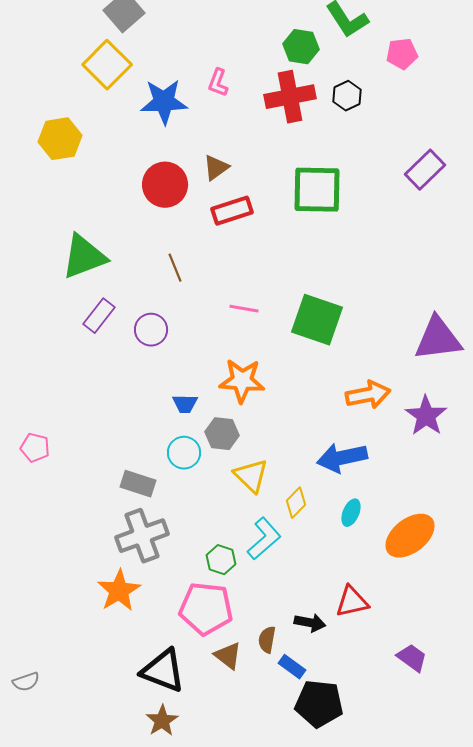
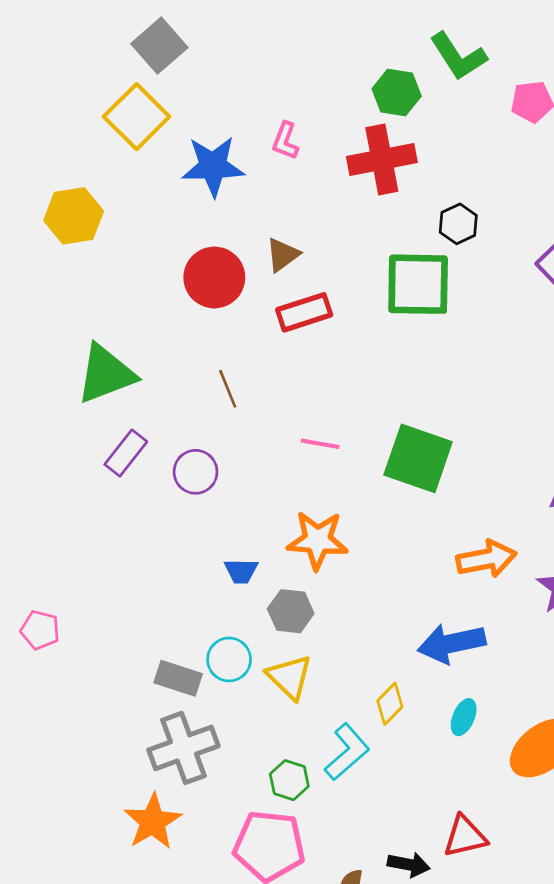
black hexagon: (347, 96) -> (458, 224), moved
cyan circle: (184, 453) -> (229, 659), moved
yellow triangle: (251, 476) -> (289, 677), moved

